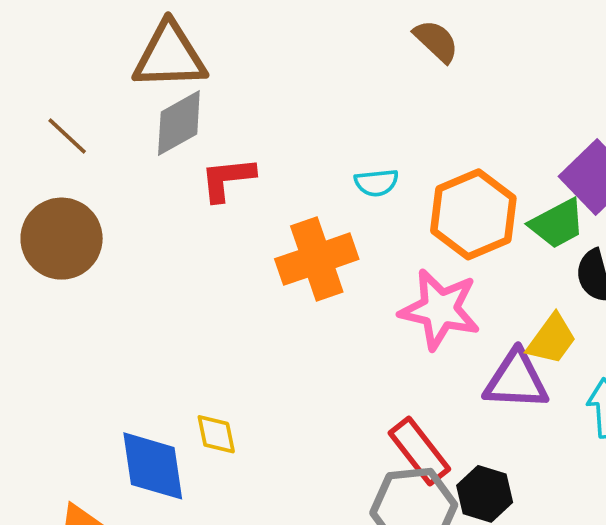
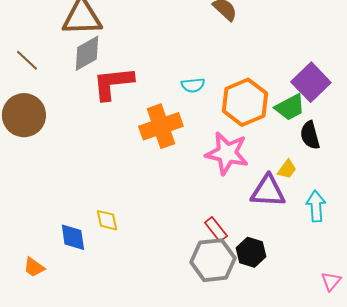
red L-shape: (227, 179) -> (113, 83), size x1.4
yellow trapezoid: (552, 339) -> (287, 169), size x0.7
red rectangle: (419, 451) -> (216, 229), size x0.7
blue diamond: (153, 466) -> (73, 237), size x0.7

